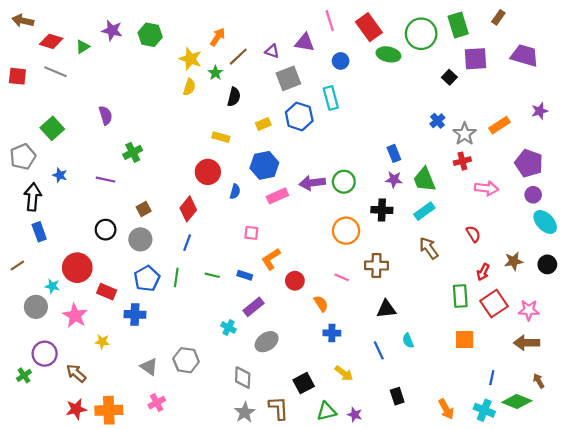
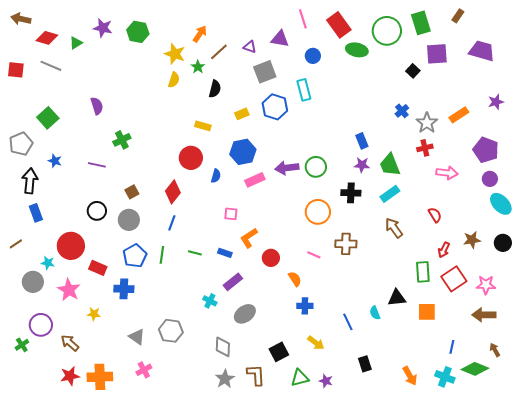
black triangle: (386, 309) -> (397, 298), moved

